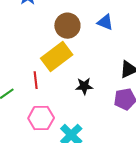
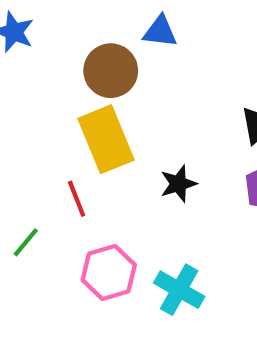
blue triangle: (105, 22) -> (160, 32), moved
yellow rectangle: (57, 57) -> (106, 139), turned -60

